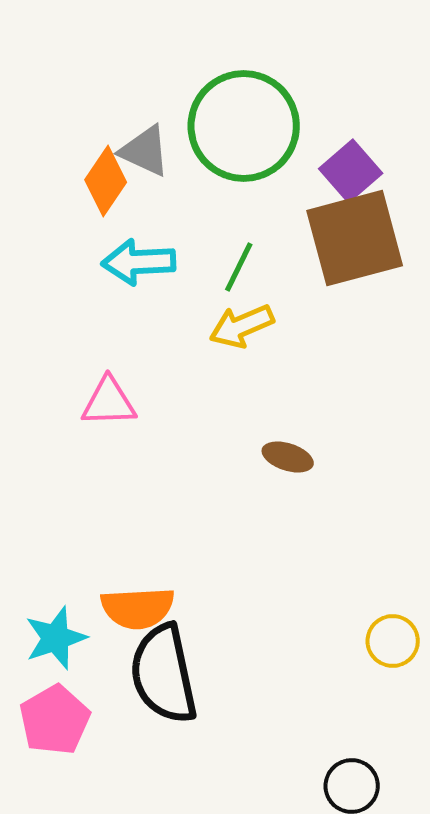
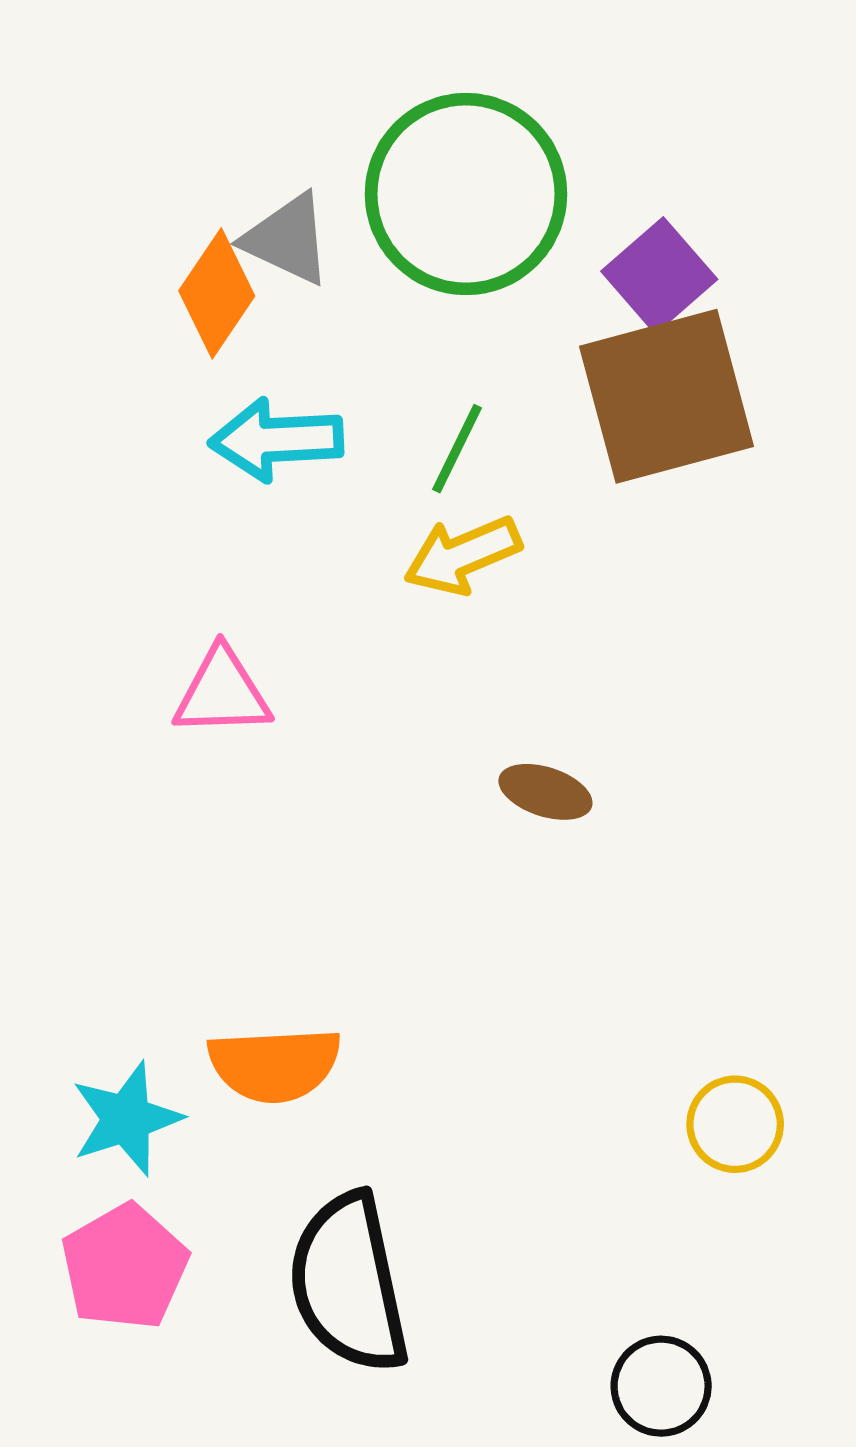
black semicircle: (164, 674) -> (349, 1283), moved

